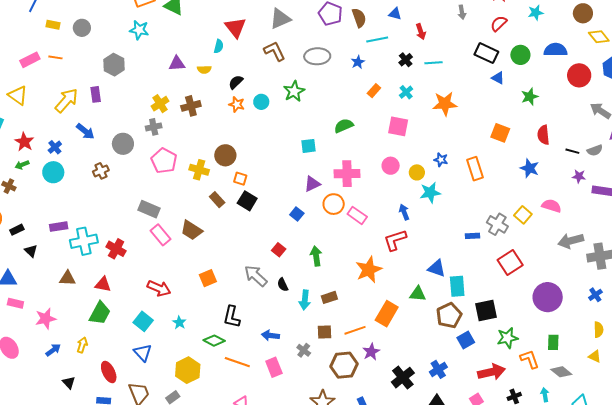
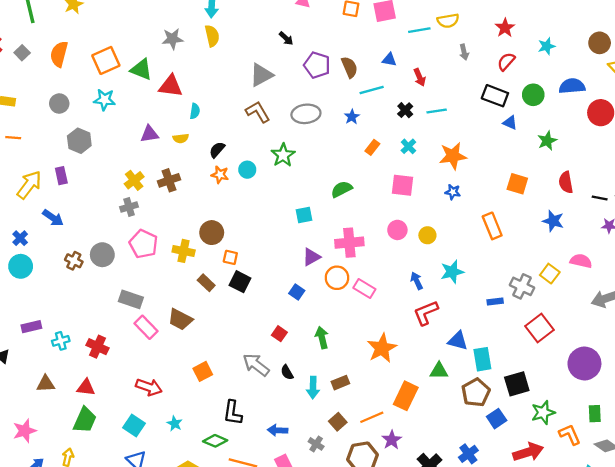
red triangle: (235, 27) -> (171, 86), moved, turned -40
gray circle: (82, 28) -> (59, 104), moved
gray circle: (123, 144) -> (102, 255), moved
blue star: (441, 160) -> (453, 192), moved
brown cross: (101, 171) -> (74, 261), turned -35
cyan star: (430, 193) -> (452, 272), moved
red L-shape: (395, 240) -> (426, 313), moved
cyan cross: (84, 241) -> (61, 341), size x0.6
brown square: (324, 332) -> (338, 422), turned -35

